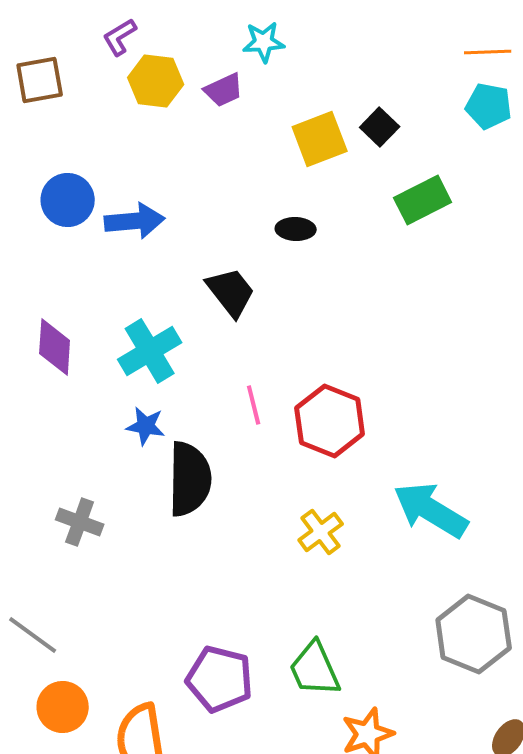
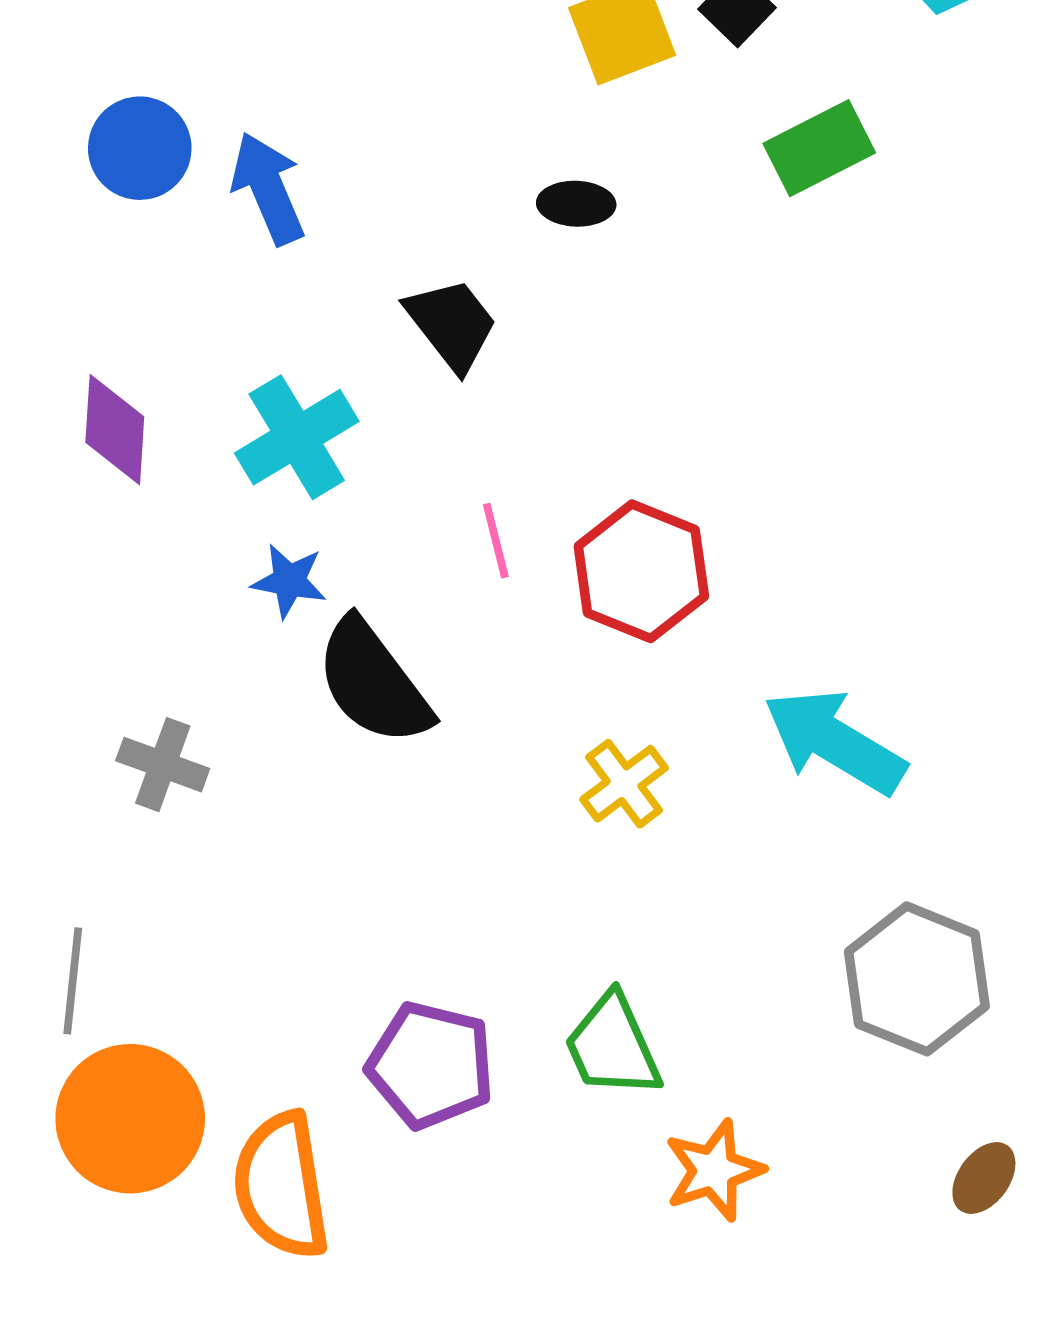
blue arrow: (135, 221) -> (268, 188), turned -108
black semicircle: (190, 479) -> (373, 682), turned 142
gray line: (33, 635) -> (73, 981), turned 60
orange circle: (63, 707) -> (130, 1119), size x1.5

